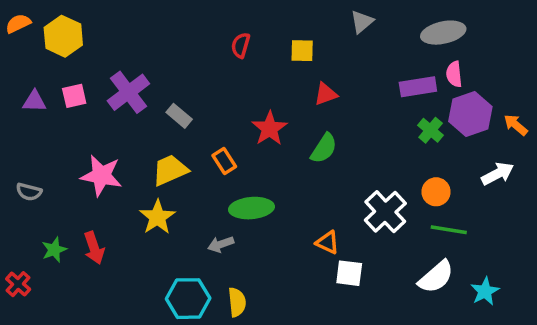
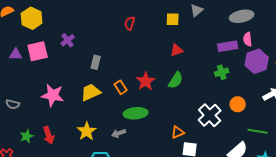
yellow square: (302, 51) -> (173, 19), moved
purple cross: (128, 92) -> (68, 40), moved, size x0.6
pink square: (74, 96) -> (38, 51), size x1.5
gray rectangle: (179, 116) -> (96, 62), turned 64
red star: (270, 128) -> (146, 81), moved
green cross: (431, 130) -> (222, 72), moved, turned 32
yellow star: (157, 217) -> (87, 131), moved
green line: (449, 230) -> (258, 131), moved
orange triangle: (327, 242) -> (178, 132), turned -48

